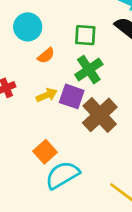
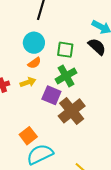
cyan circle: (28, 27) -> (34, 43), moved
yellow arrow: (47, 95) -> (28, 82), moved

